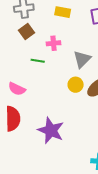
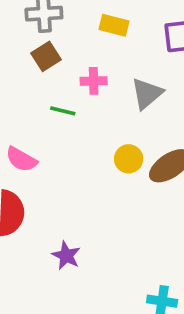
gray triangle: (82, 59) -> (147, 94), moved
purple star: (51, 130) -> (66, 256), moved, size x0.6

